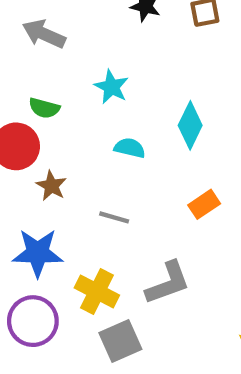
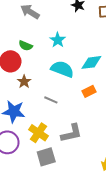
cyan diamond: (190, 125) -> (91, 62), turned 50
cyan semicircle: (130, 148) -> (62, 69), size x1.6
orange rectangle: (204, 204) -> (89, 91), moved

